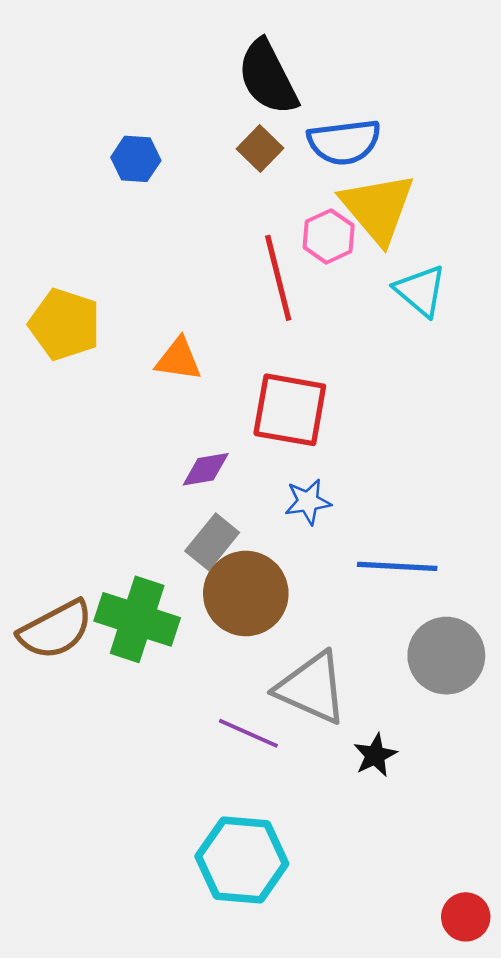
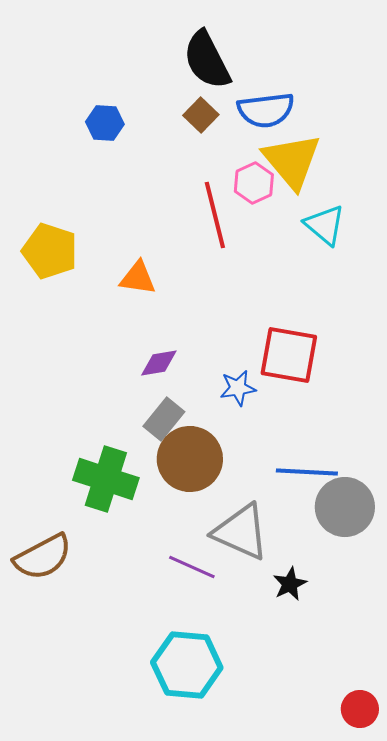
red square: (290, 410) -> (289, 355), moved
blue line: (397, 566) -> (307, 472), moved
brown semicircle: (56, 630) -> (43, 557), moved

